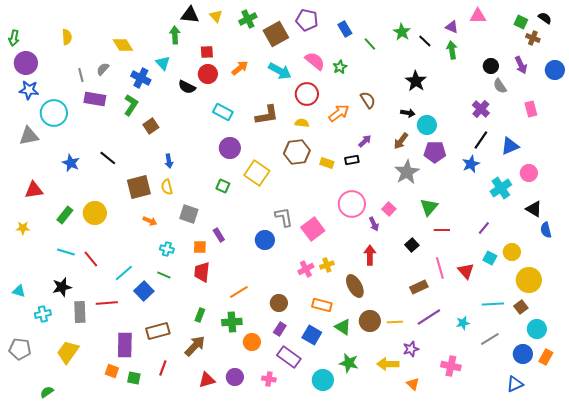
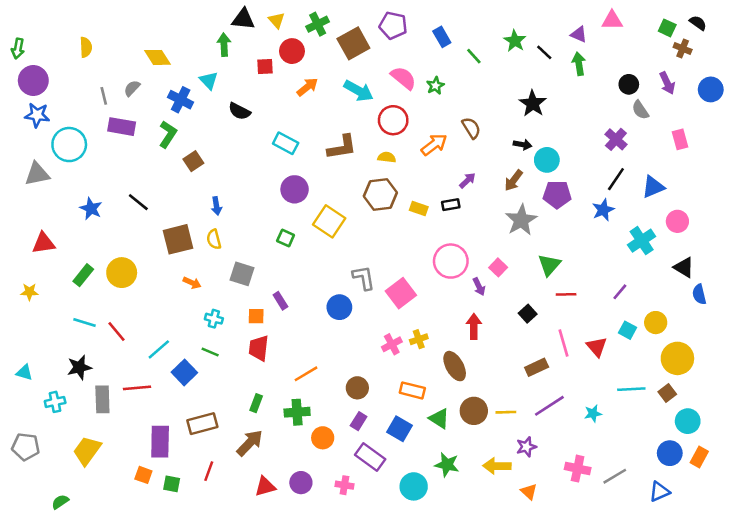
red circle: (208, 74) -> (292, 51), moved
gray line: (490, 339) -> (615, 476), moved

